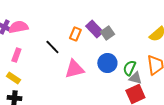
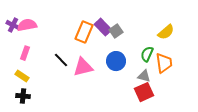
orange rectangle: (75, 34) -> (84, 32), size x1.5
black line: (52, 47) -> (61, 60), moved
green semicircle: (129, 68) -> (147, 54), moved

